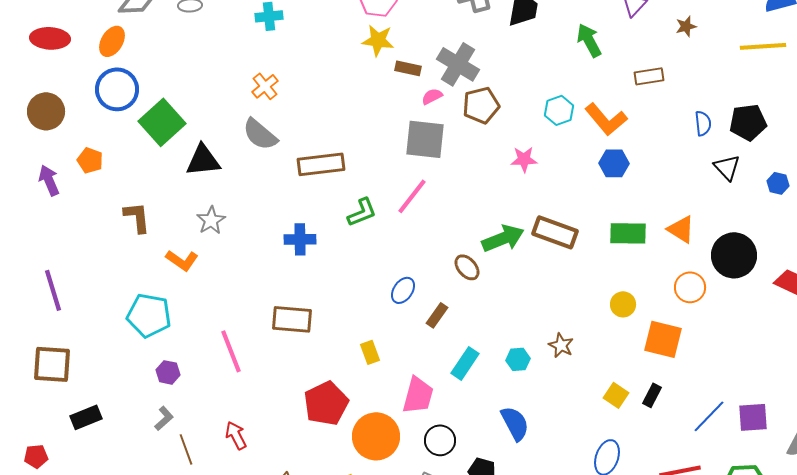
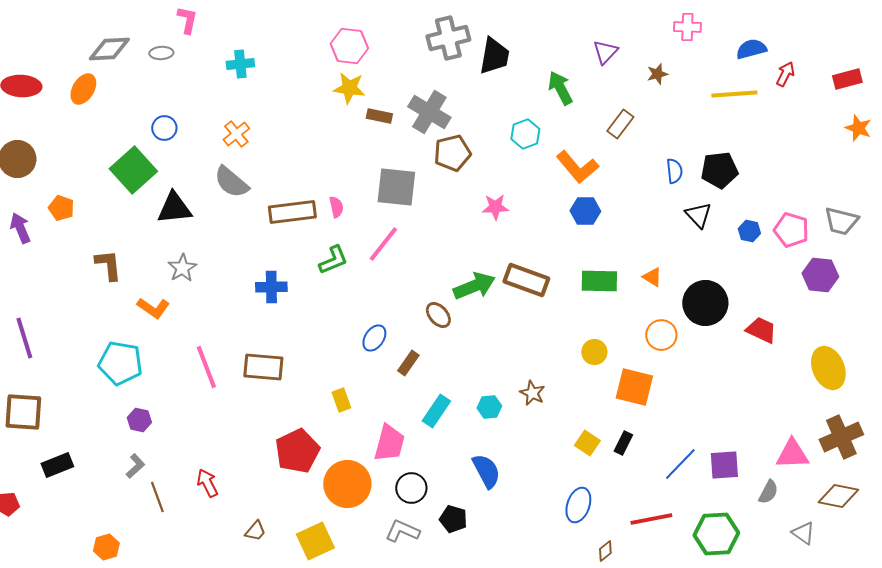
brown rectangle: (649, 76) -> (620, 124), turned -44
blue circle: (117, 89) -> (164, 128), moved, size x0.6
pink semicircle: (432, 96) -> (336, 207), moved, turned 105
cyan hexagon: (559, 110) -> (525, 134), moved
orange triangle: (681, 229) -> (652, 277), size x0.7
pink line: (231, 351) -> (206, 367), moved

